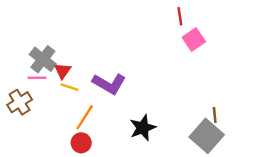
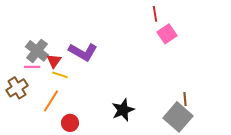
purple L-shape: (109, 84) -> (83, 52), moved
orange line: (85, 117) -> (51, 101), moved

